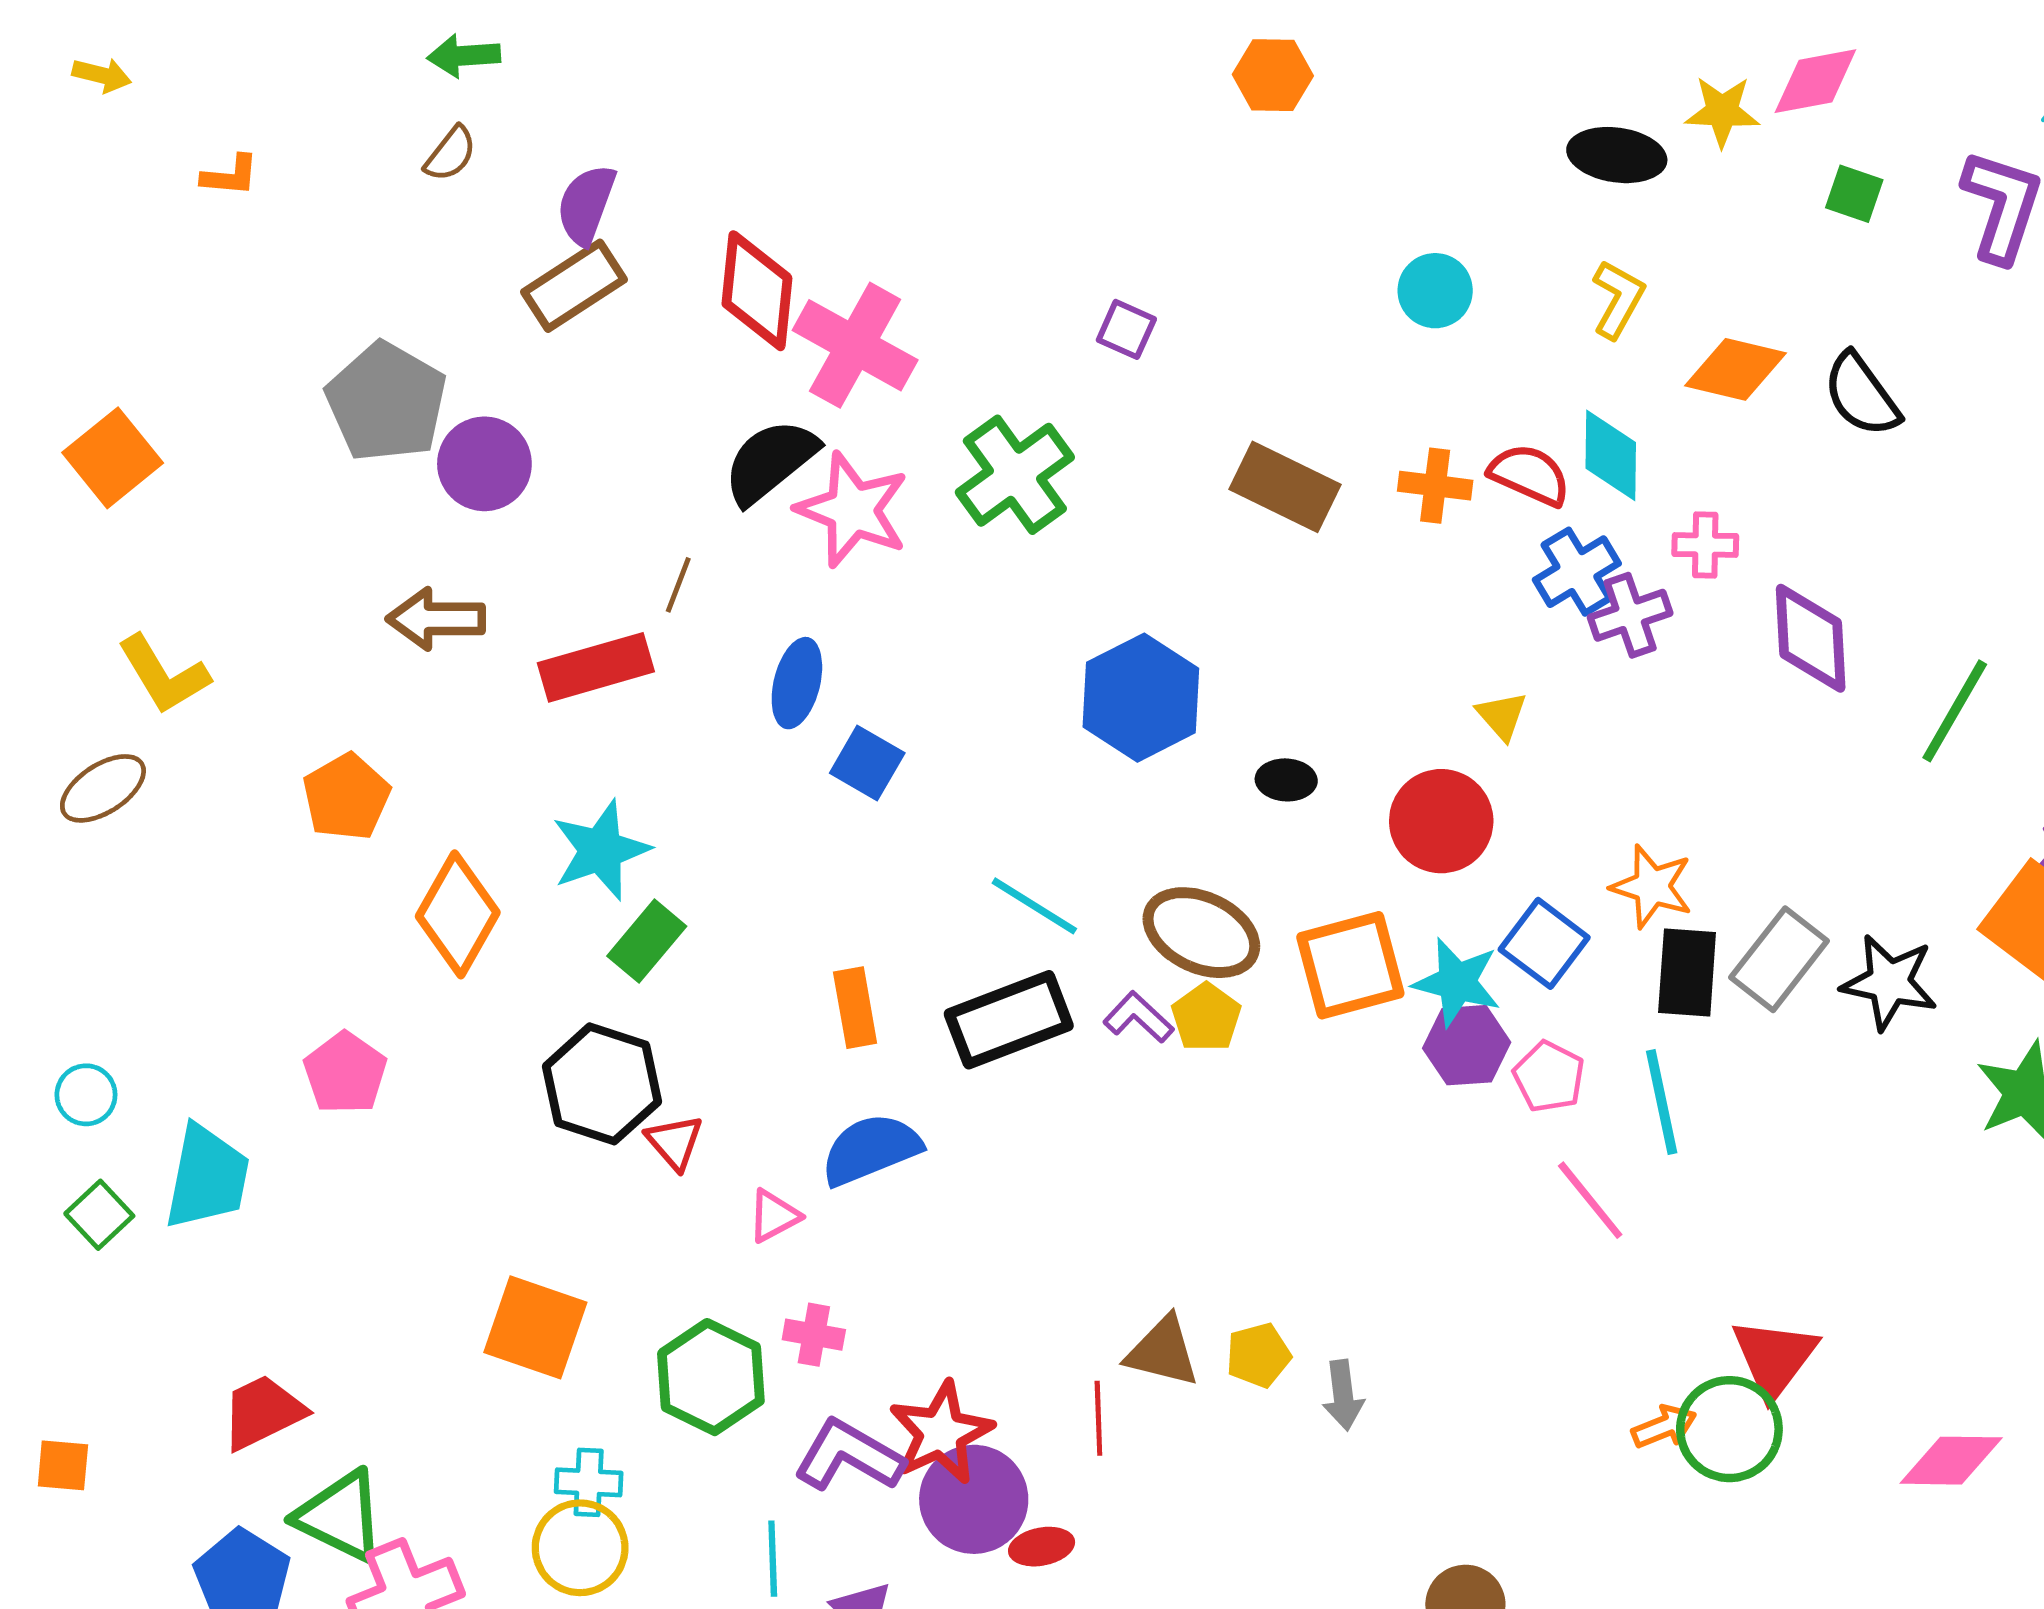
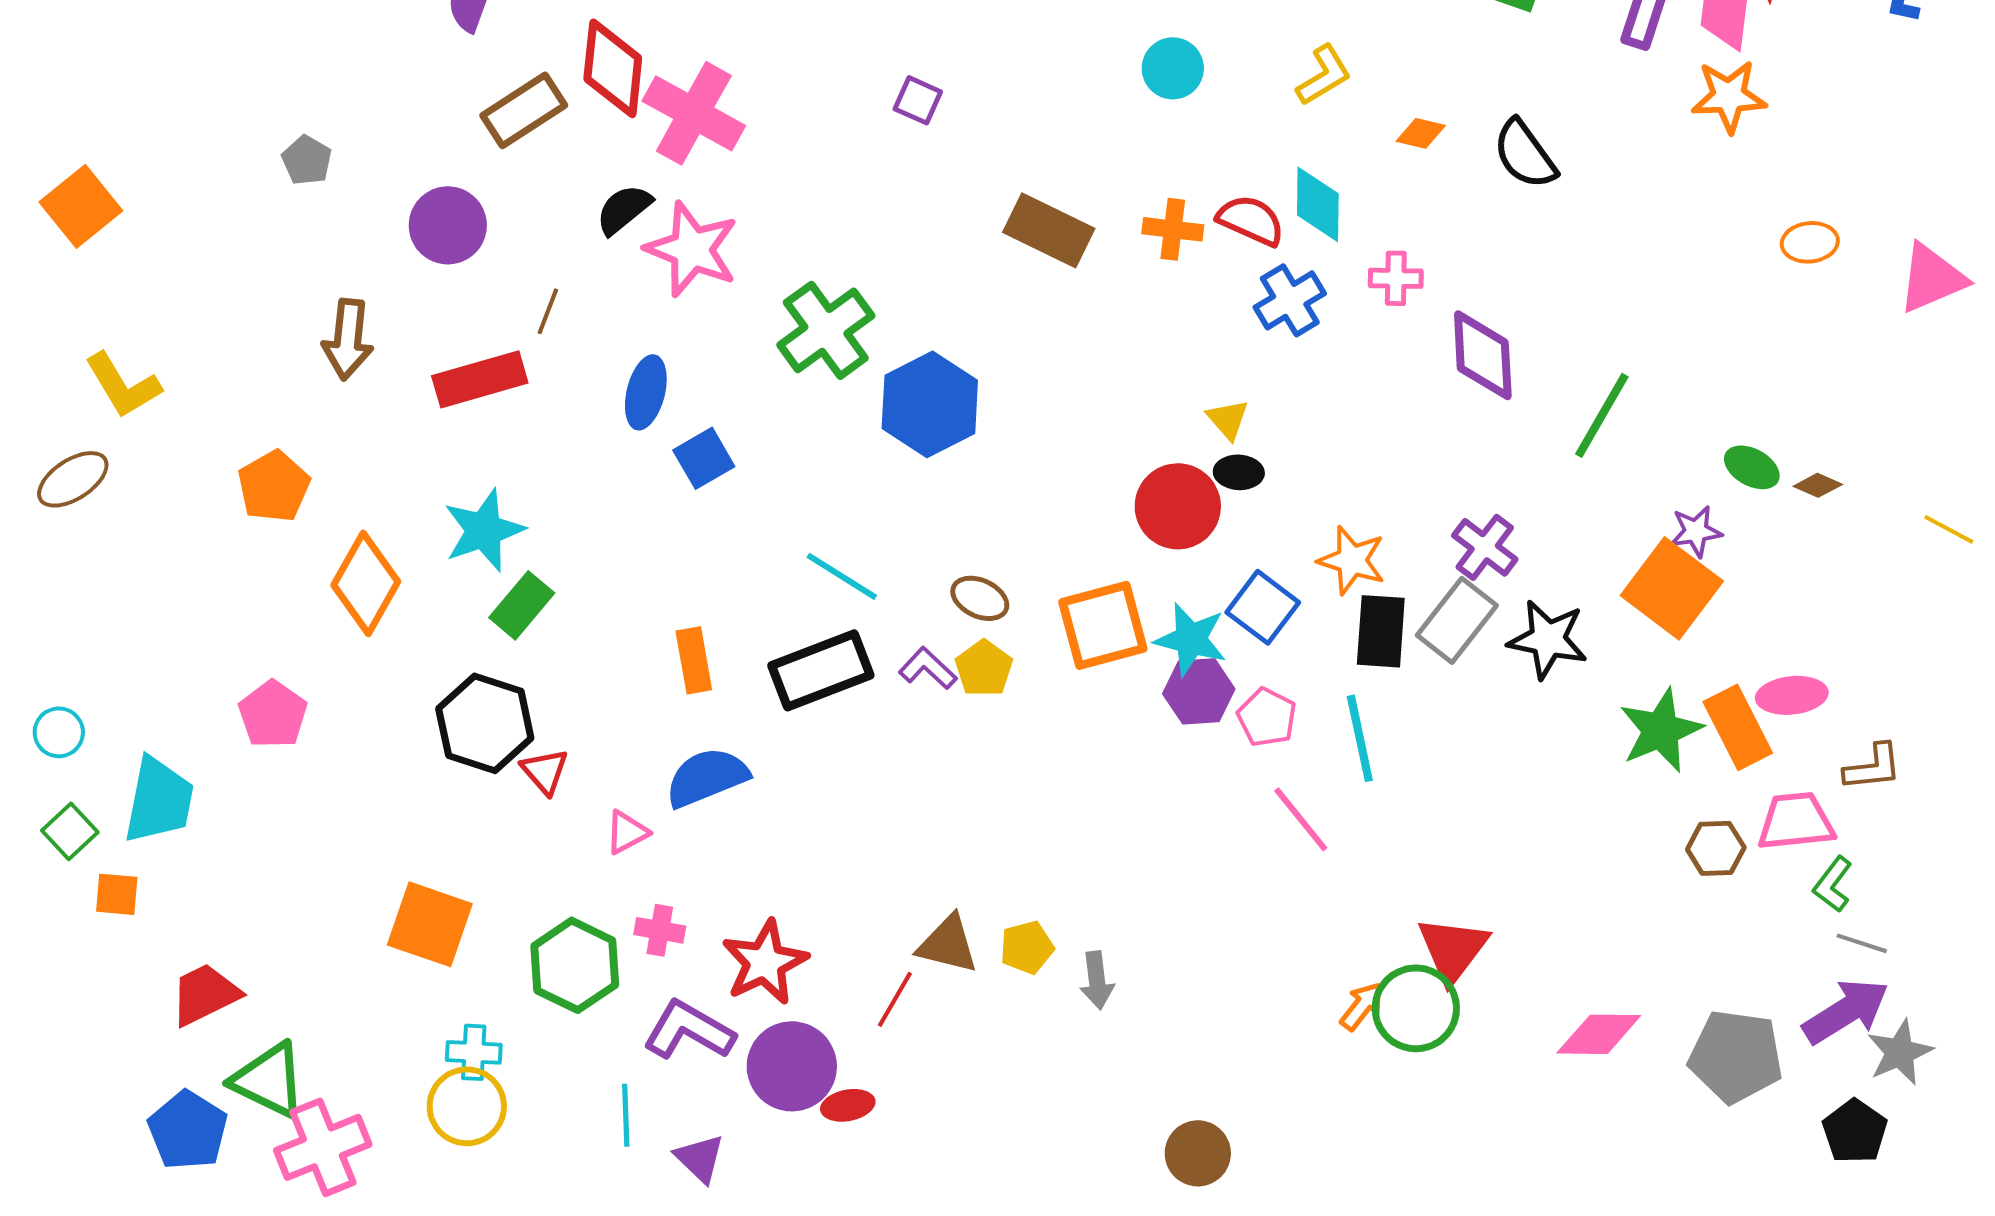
brown rectangle: (574, 286) -> (524, 110), moved
yellow L-shape: (1618, 299) -> (1324, 75), turned 30
orange diamond: (1736, 369) -> (1421, 133), size x0.6
gray pentagon: (386, 402) -> (307, 160), size x0.5
black semicircle: (770, 461) -> (624, 209), size x0.7
purple circle: (484, 464) -> (448, 225), moved
green cross: (1015, 475) -> (826, 330), moved
purple cross: (1630, 615) -> (1485, 547), moved, turned -34
brown arrow: (436, 619) -> (348, 339), turned -84
blue square: (867, 763) -> (704, 458), turned 30
black ellipse: (1286, 780) -> (1239, 472), moved
brown ellipse: (1201, 933) -> (980, 598), size x0.6
red line: (1098, 1418) -> (895, 999), turned 32
orange arrow: (1664, 1427) -> (1362, 1006), turned -30
red star: (941, 1433) -> (765, 962), moved
orange square: (63, 1465) -> (117, 894), moved

